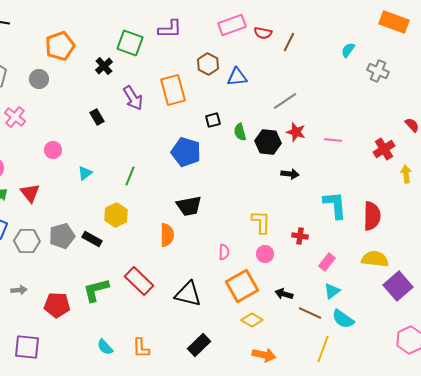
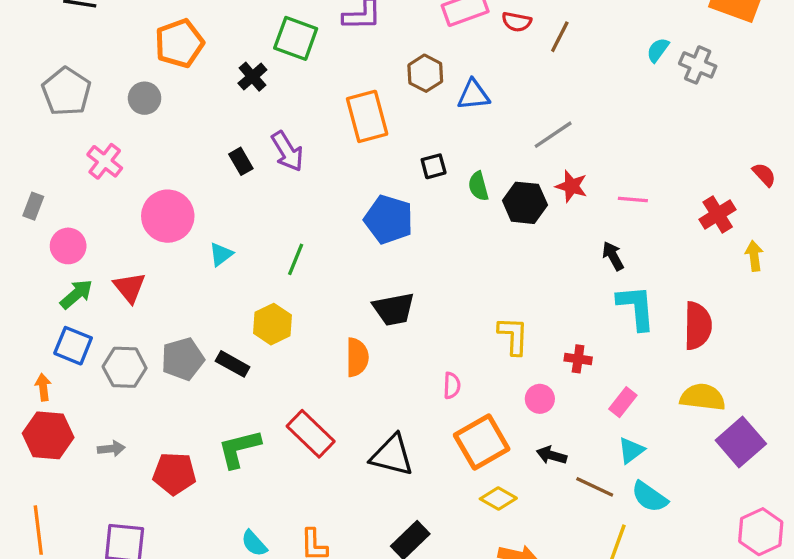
gray cross: (378, 71) -> (698, 65), moved
purple arrow: (133, 98) -> (287, 151), moved
pink circle: (53, 150) -> (168, 216), size x1.8
black arrow: (290, 174) -> (613, 256), moved, turned -126
pink circle: (265, 254) -> (540, 399), moved

